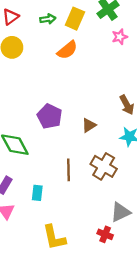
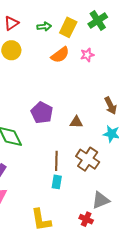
pink star: (120, 37) -> (87, 55), moved
brown triangle: (89, 125) -> (76, 122), turned 32
cyan rectangle: (37, 193) -> (57, 182), moved

